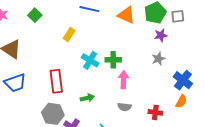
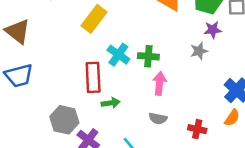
yellow rectangle: (69, 35) -> (94, 19), size x1.5
gray star: (158, 59) -> (199, 51), moved
red rectangle: (56, 81) -> (93, 77), moved

